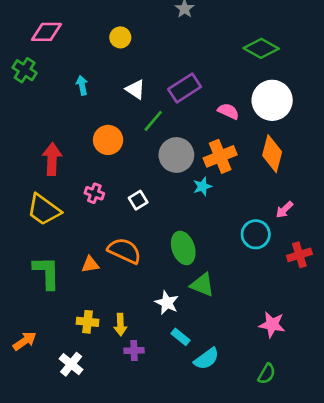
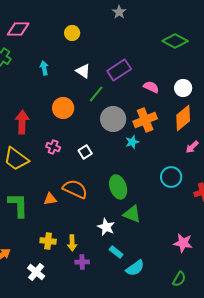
white circle: (272, 100) -> (183, 88), moved, size x0.6
orange diamond: (272, 154) -> (183, 118), turned 36
pink arrow: (284, 210) -> (192, 147), moved

